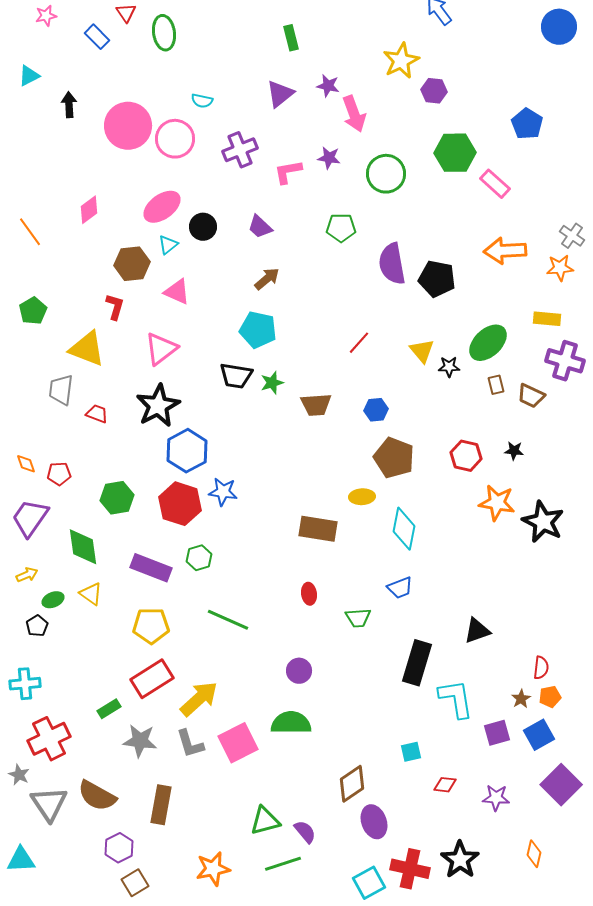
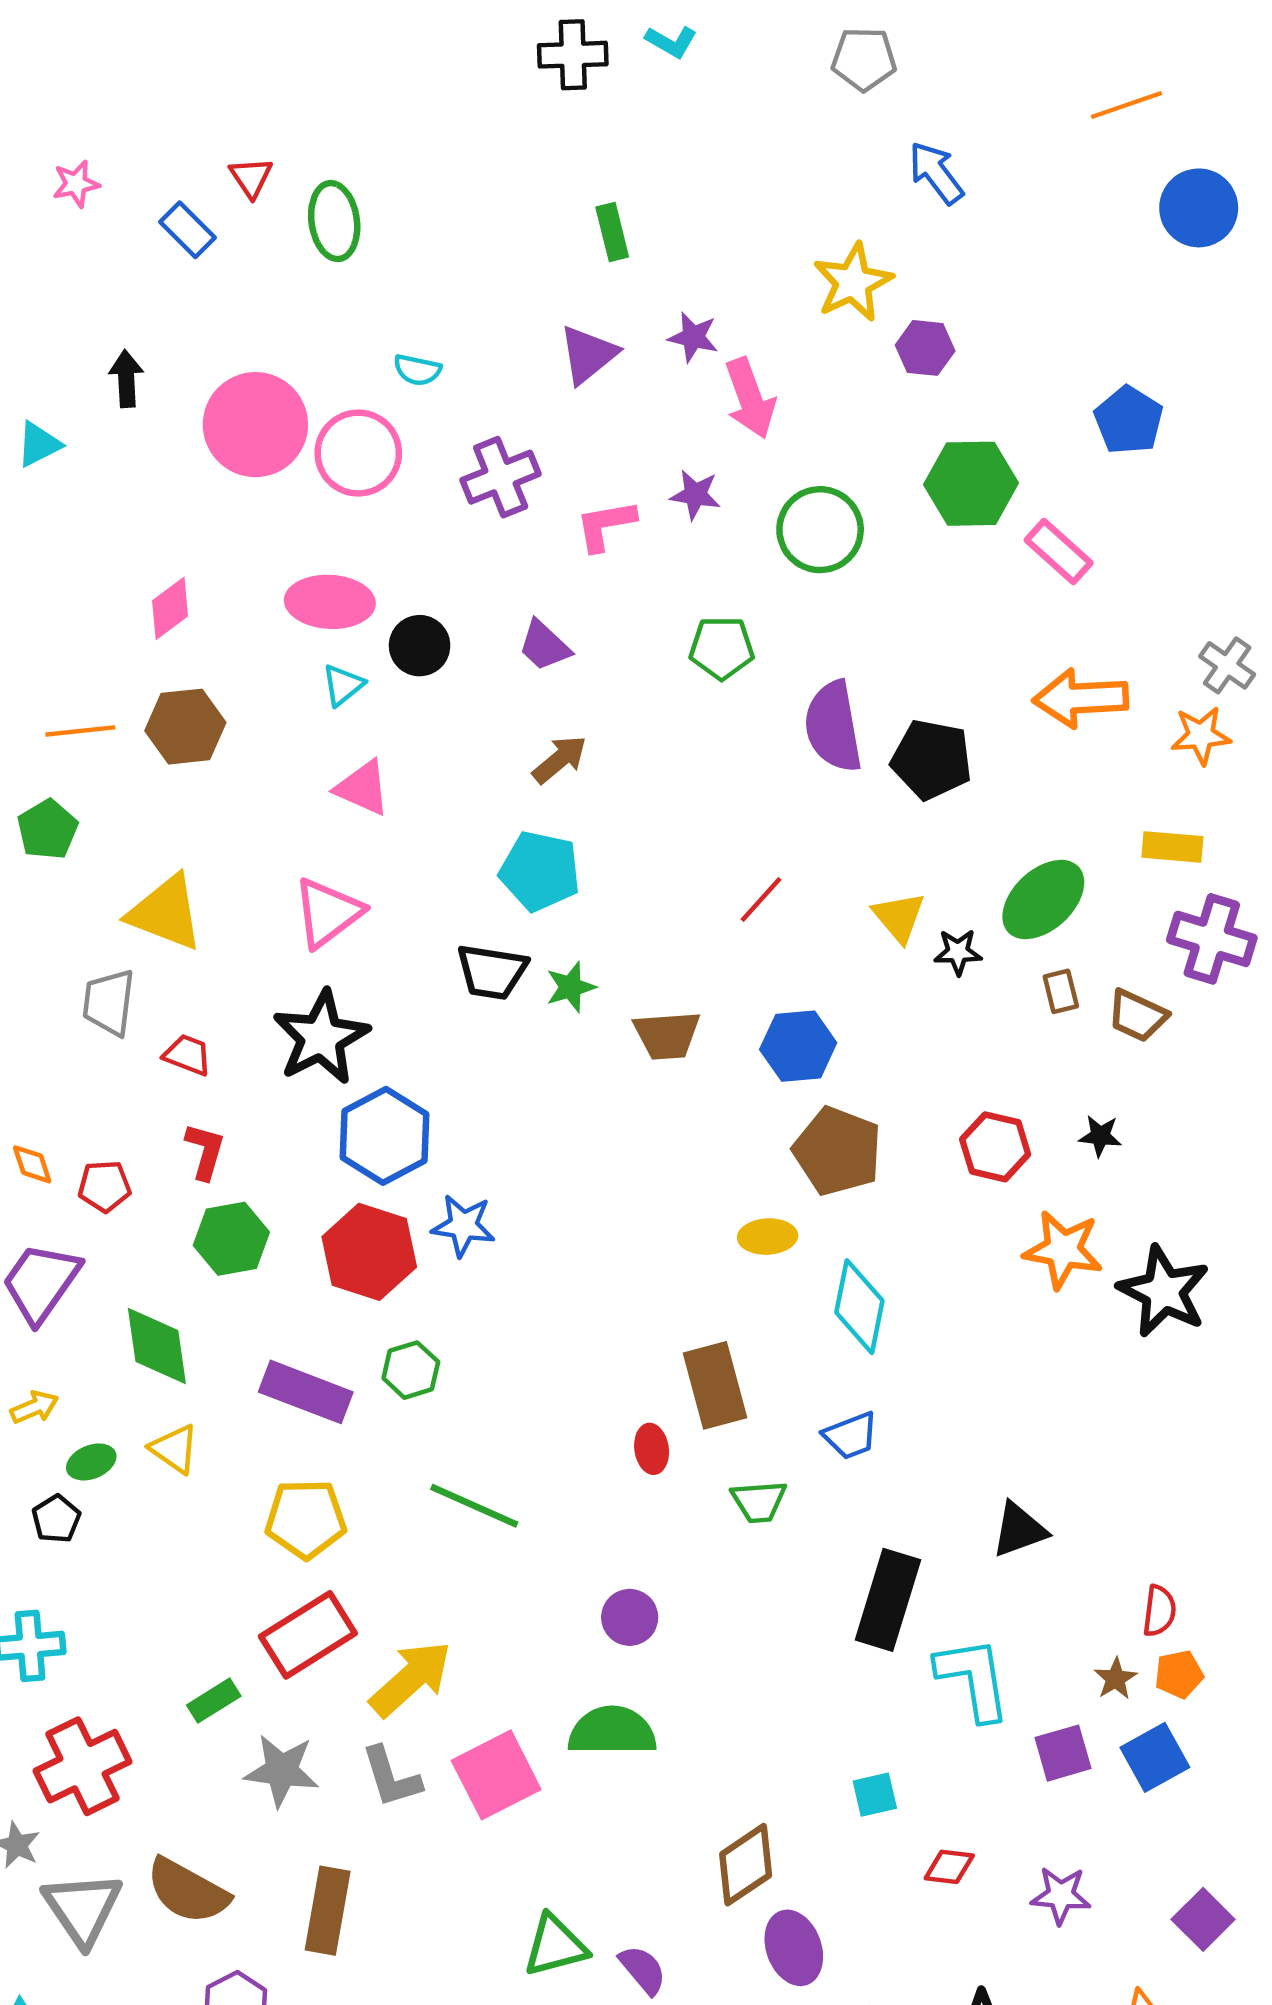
cyan triangle: (29, 76) -> (39, 444), moved
pink ellipse: (162, 207) -> (330, 602), turned 39
orange line: (30, 232) -> (80, 731), moved, turned -60
brown hexagon: (132, 264) -> (185, 727), moved
red L-shape: (115, 307) -> (205, 1151), moved
blue hexagon: (376, 410) -> (798, 1046), size x1.4
brown rectangle: (318, 529) -> (715, 1385), moved, turned 66
purple square: (561, 785) -> (1203, 1919), moved, size x0.7

